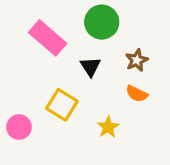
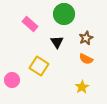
pink rectangle: (48, 38) -> (30, 24), size x0.7
yellow star: (108, 127) -> (82, 87), moved

